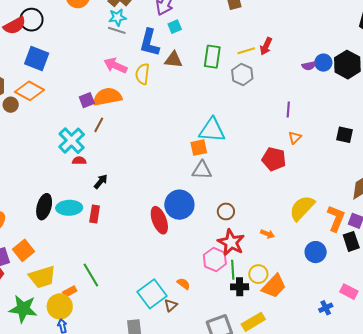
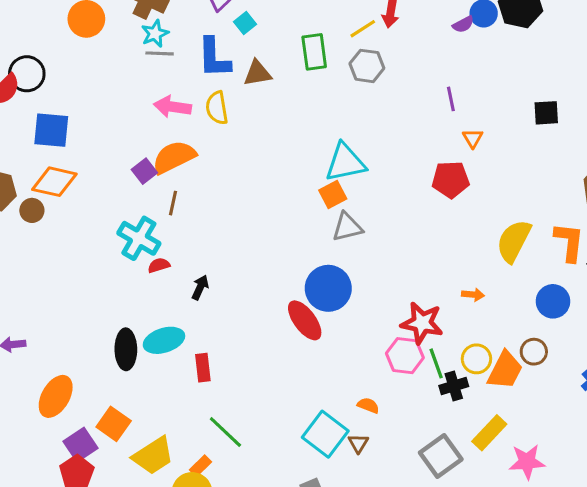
brown circle: (226, 211) -> (534, 352), moved
red rectangle: (95, 214) -> (203, 368), moved

